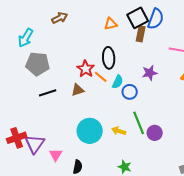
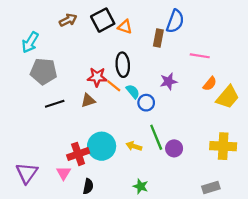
black square: (138, 18) -> (103, 20), moved
orange triangle: (111, 24) -> (125, 27), turned 32
red star: (86, 69) -> (97, 77), turned -30
cyan semicircle: (118, 82) -> (133, 91), turned -64
red cross: (17, 138) -> (78, 154), moved
purple triangle: (35, 144) -> (27, 173), moved

